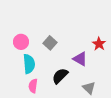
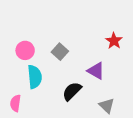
red star: (99, 44) -> (114, 41), moved
pink semicircle: (33, 86) -> (15, 103), moved

